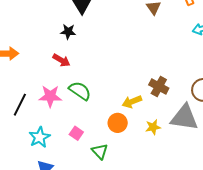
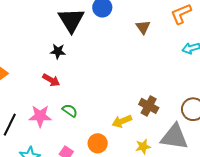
green semicircle: (80, 91) -> (70, 111), size x0.7
orange circle: (118, 123) -> (98, 143), moved

